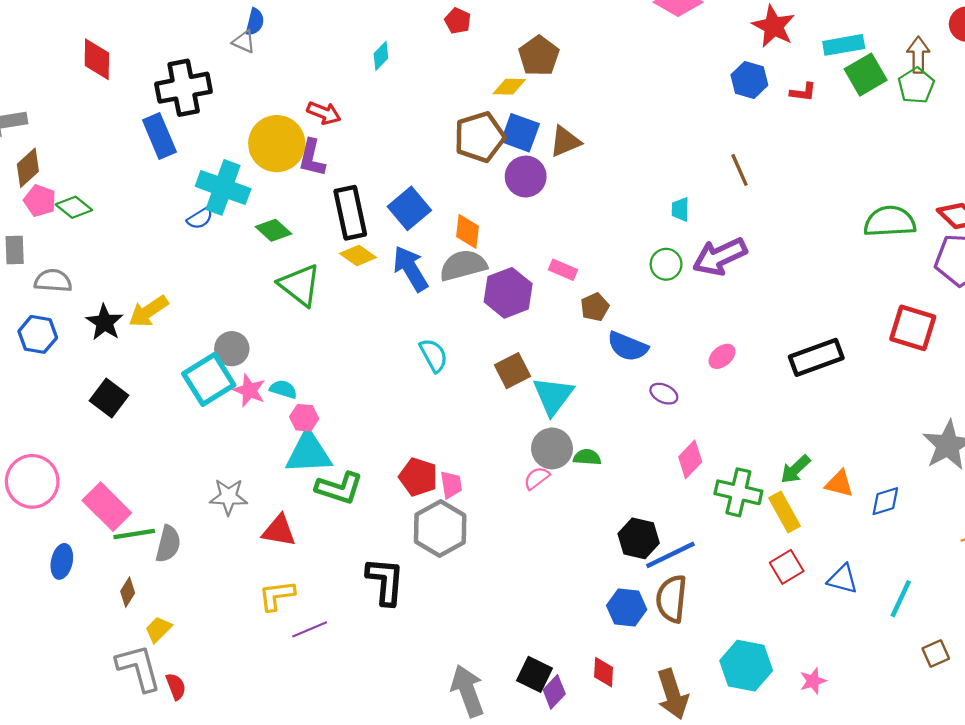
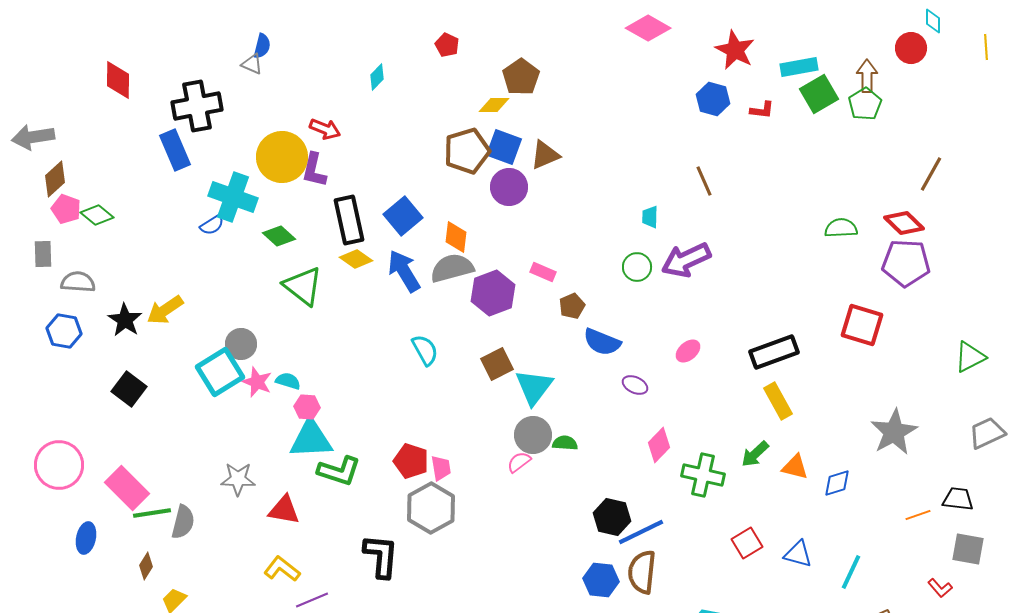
green semicircle: (890, 221) -> (841, 228), size x0.7
yellow rectangle: (784, 512) -> (778, 401), moved
yellow L-shape: (277, 595) -> (282, 569), turned 45

